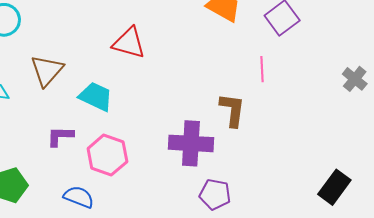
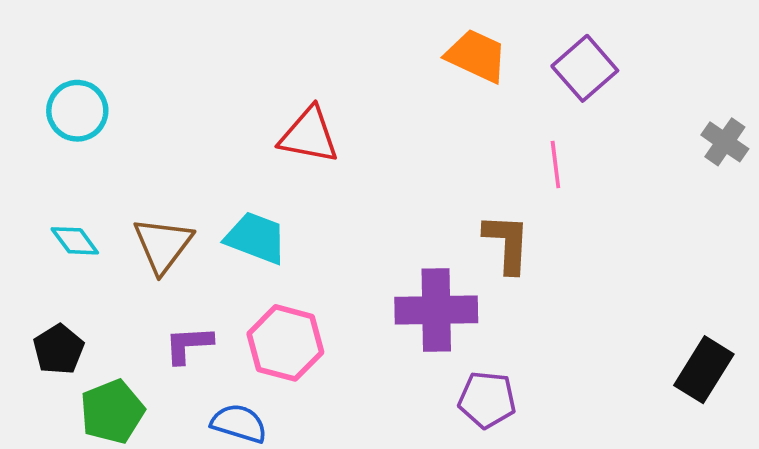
brown triangle: (47, 71) -> (163, 245), moved
gray cross: (355, 79) -> (725, 142), moved
purple L-shape: (60, 136) -> (188, 345), moved

